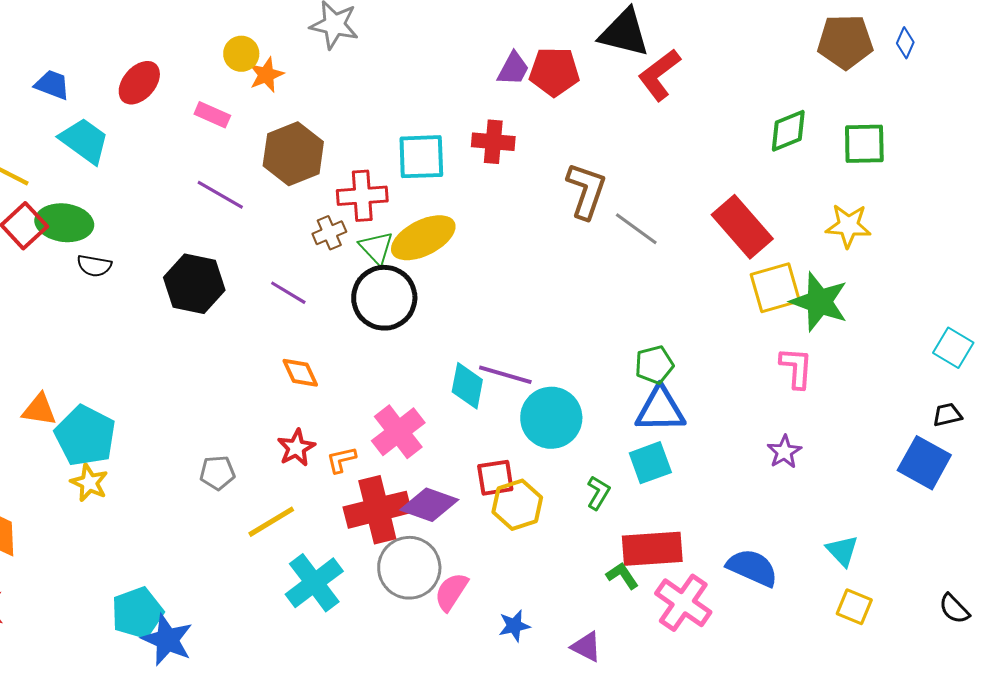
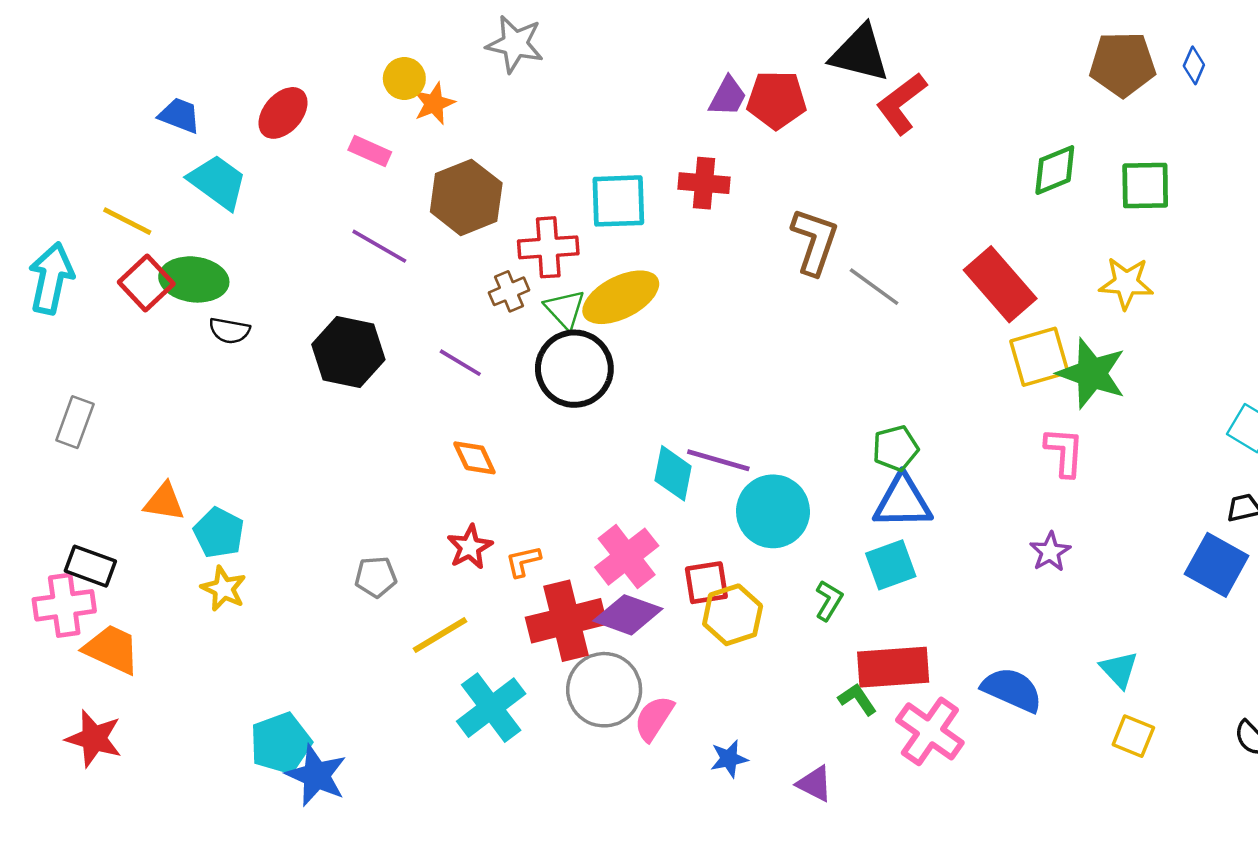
pink cross: (398, 432) -> (627, 557), moved
cyan pentagon: (85, 436) -> (219, 533), size x0.7

